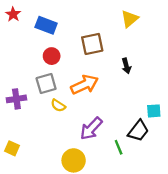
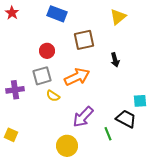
blue rectangle: (46, 25) -> (57, 14), moved
black trapezoid: (138, 131) -> (126, 119), turned -100

